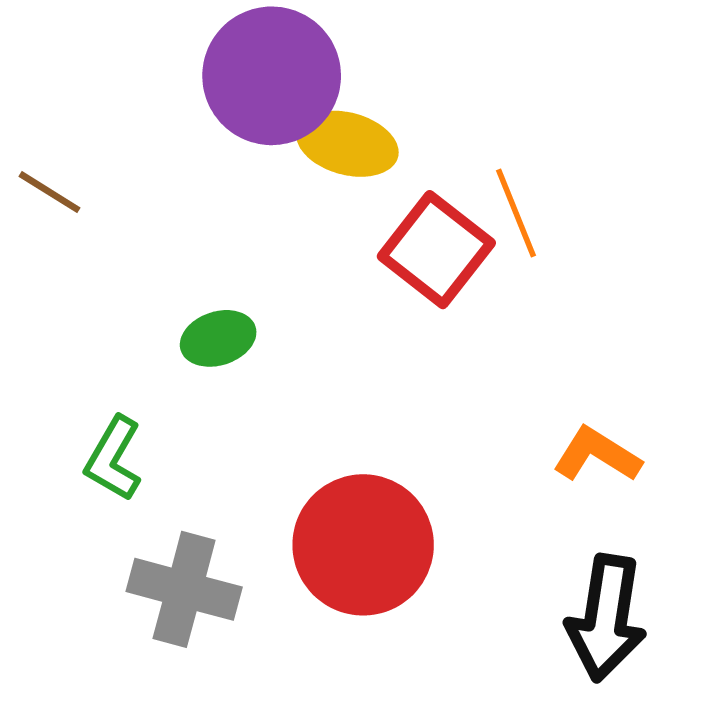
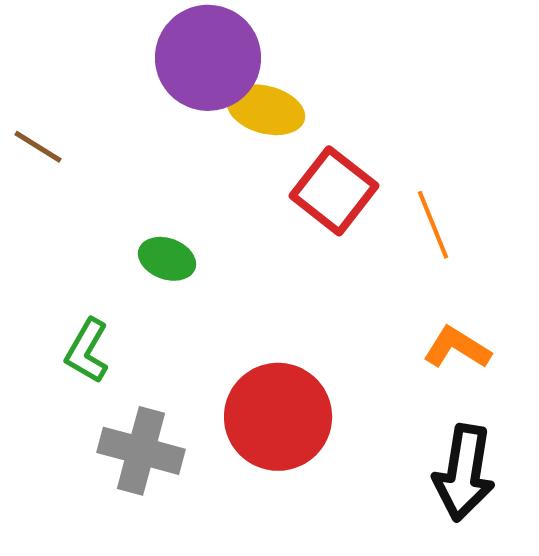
orange line: (516, 213) -> (433, 225), moved
green ellipse: (218, 338) -> (167, 259), turned 38

